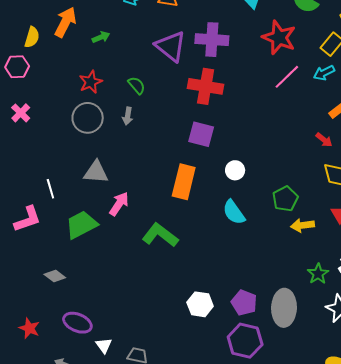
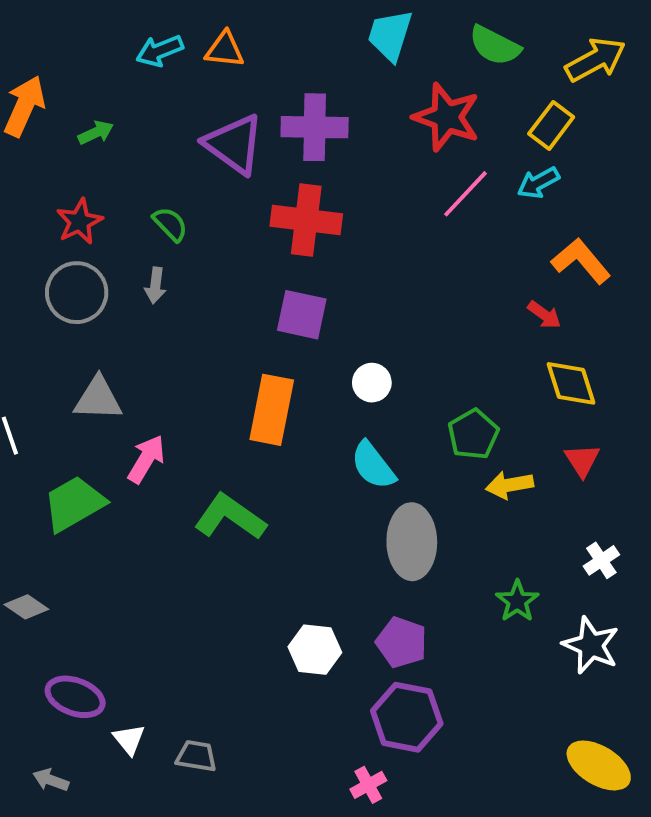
green star: (318, 274) -> (517, 601), moved
gray ellipse: (284, 308) -> (412, 542), moved

